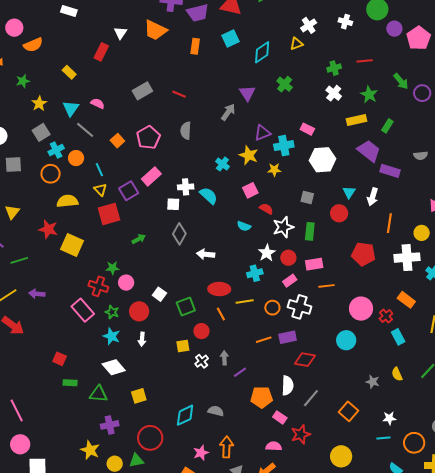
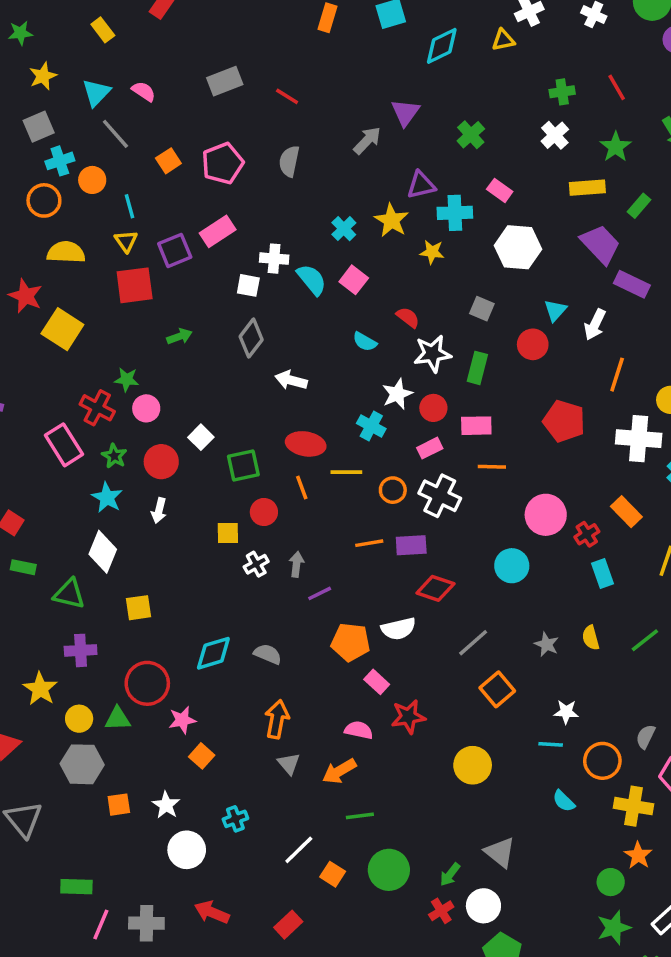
red line: (365, 61) -> (617, 87), turned 56
green cross: (285, 84) -> (471, 135), moved
pink square: (250, 190) -> (354, 280), moved, turned -35
cyan cross: (255, 273) -> (371, 426), turned 35
white diamond: (114, 367) -> (103, 552), turned 55
white semicircle: (288, 385) -> (398, 629), turned 66
gray line: (311, 398) -> (473, 643), moved
pink star: (201, 453) -> (182, 720), moved

